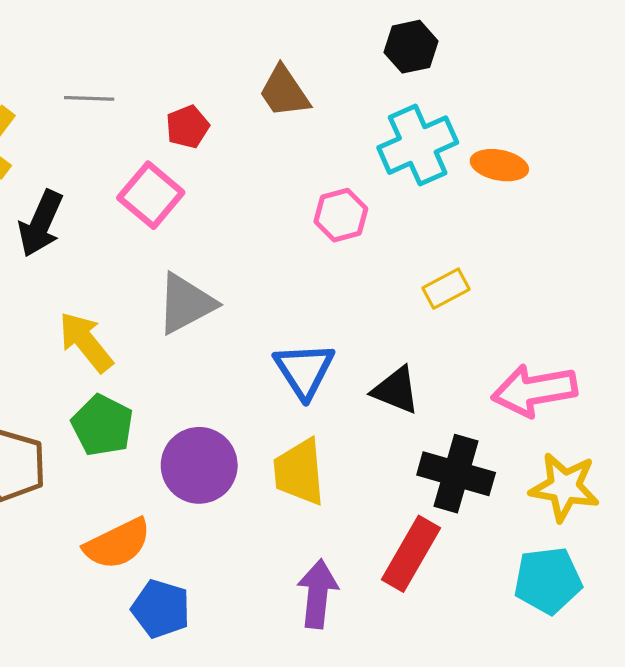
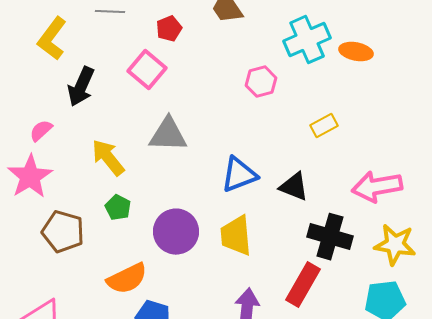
gray triangle: (186, 304) -> (168, 135), turned 30
blue triangle: (304, 370) -> (239, 175), turned 42
green pentagon: (102, 425) -> (118, 208), size x0.7

